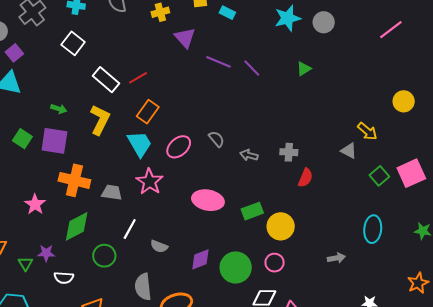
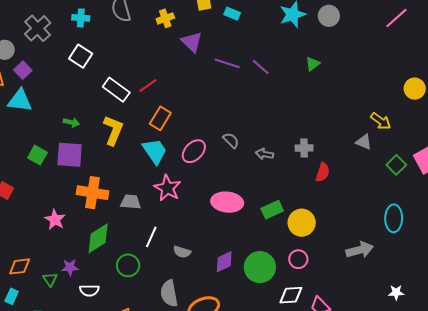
gray arrow: (336, 258) -> (360, 250), size x1.5

